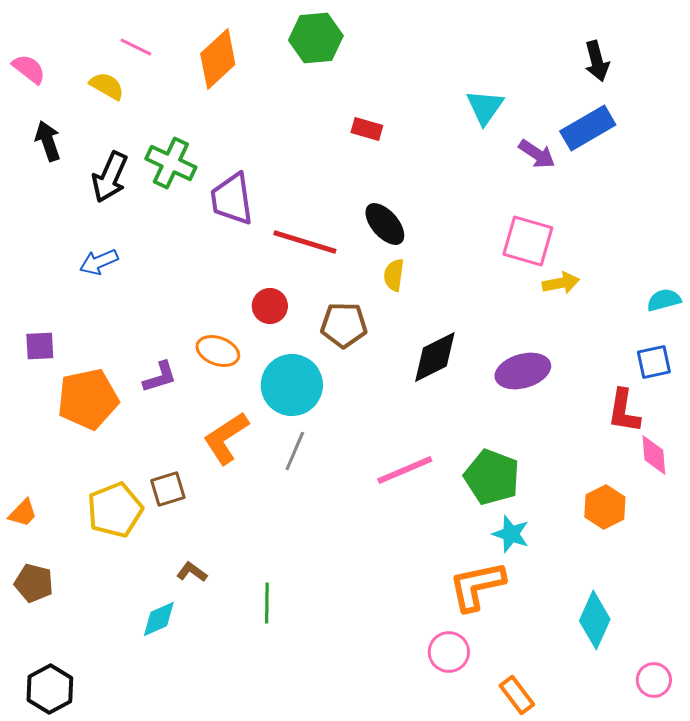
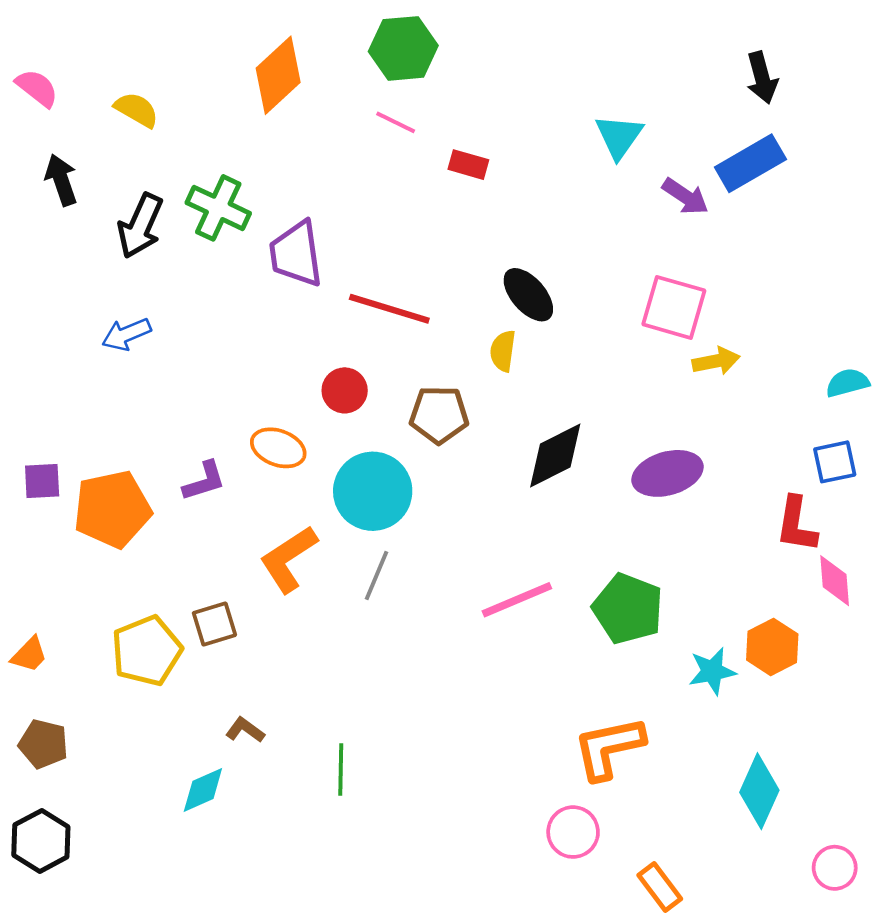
pink line: (136, 47) -> (396, 122), moved
black ellipse: (385, 224) -> (528, 295), moved
purple square: (40, 346) -> (42, 481), moved
cyan star: (511, 534) -> (712, 671), moved, turned -30
black hexagon: (50, 689) -> (41, 841), moved

